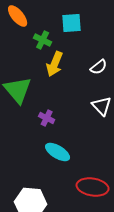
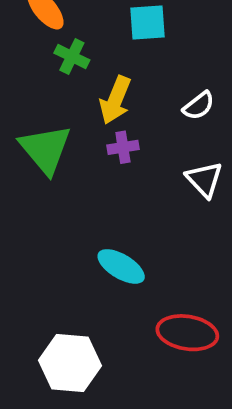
green cross: (43, 40) -> (72, 56), moved
purple cross: (47, 118) -> (123, 147), moved, turned -35

